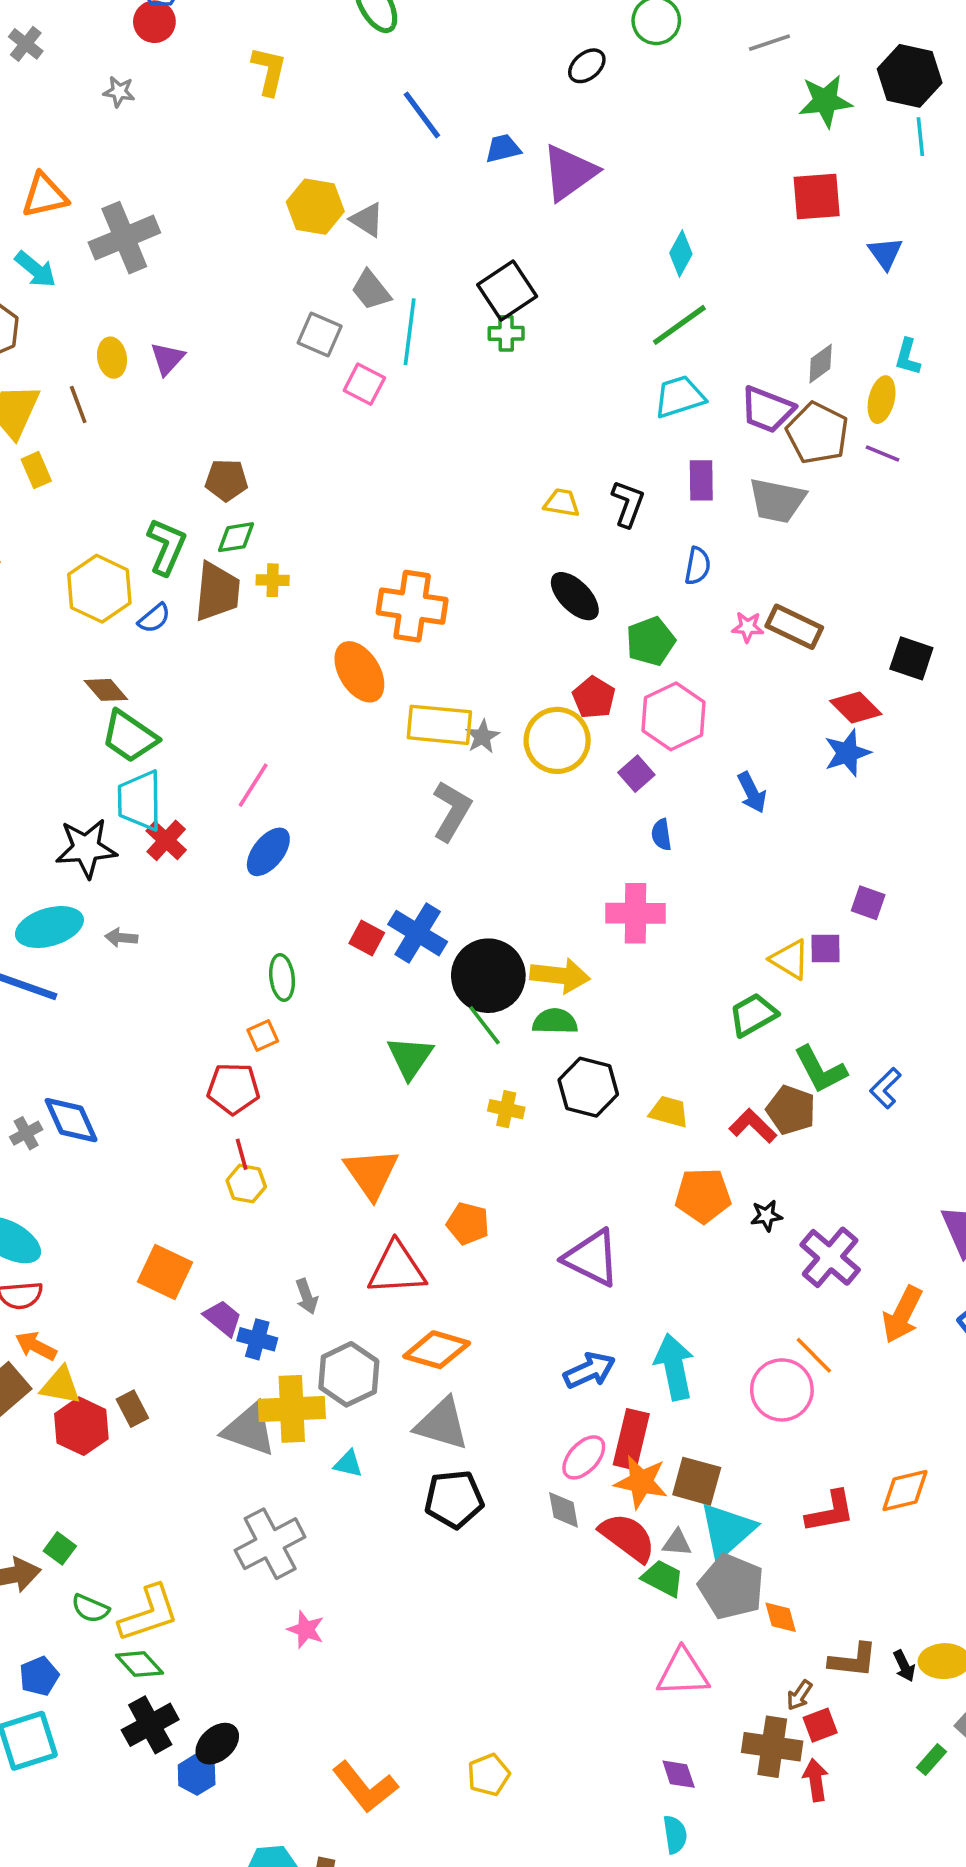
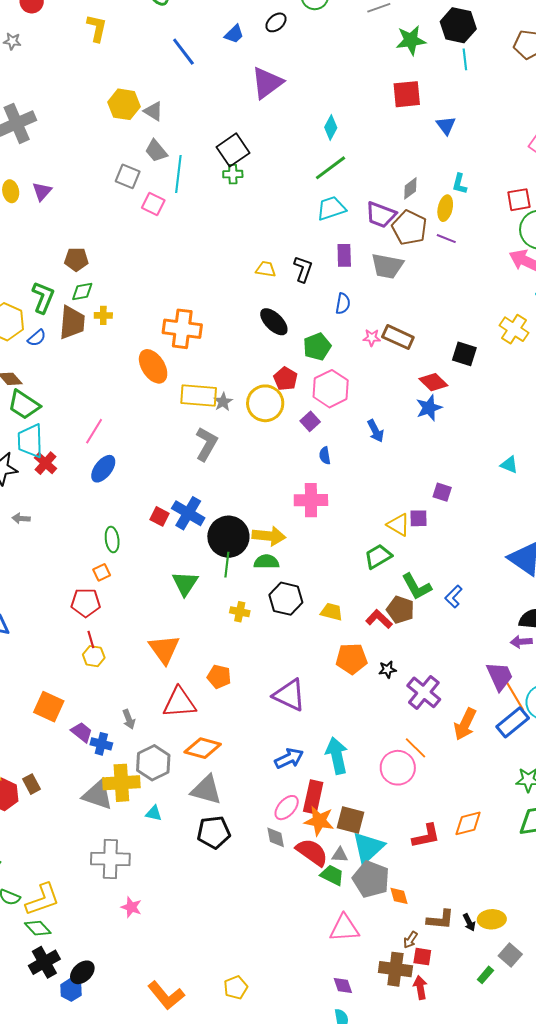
blue trapezoid: (503, 148) -> (234, 34), moved, turned 150
green line: (485, 1025) -> (227, 565), turned 45
gray cross: (270, 1544) -> (110, 859), turned 30
red square: (820, 1725) -> (422, 957), turned 30

